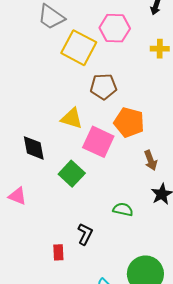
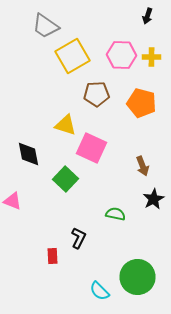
pink hexagon: (115, 28) -> (122, 55), moved
yellow square: (79, 48) -> (72, 56), turned 32
orange pentagon: (129, 122) -> (142, 103), moved

